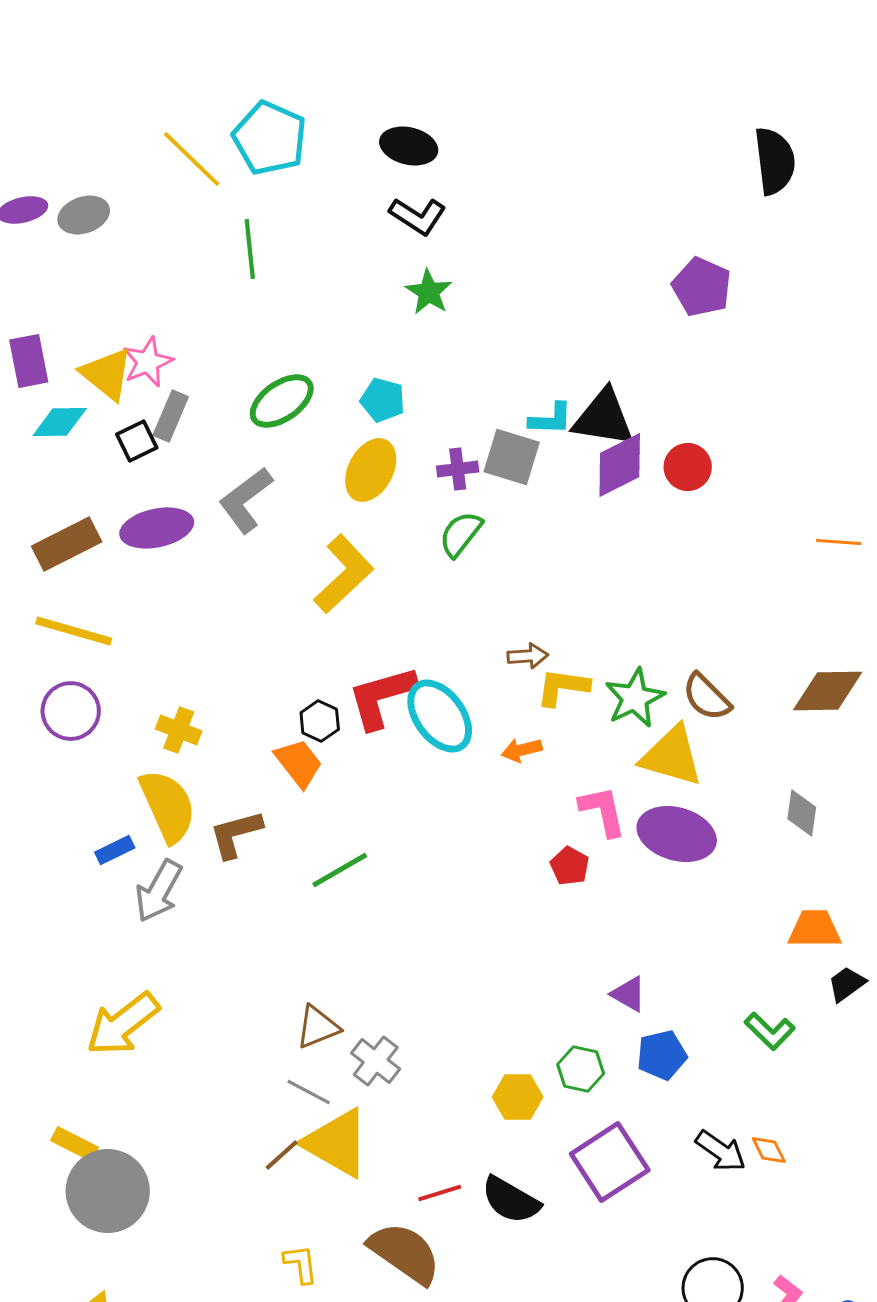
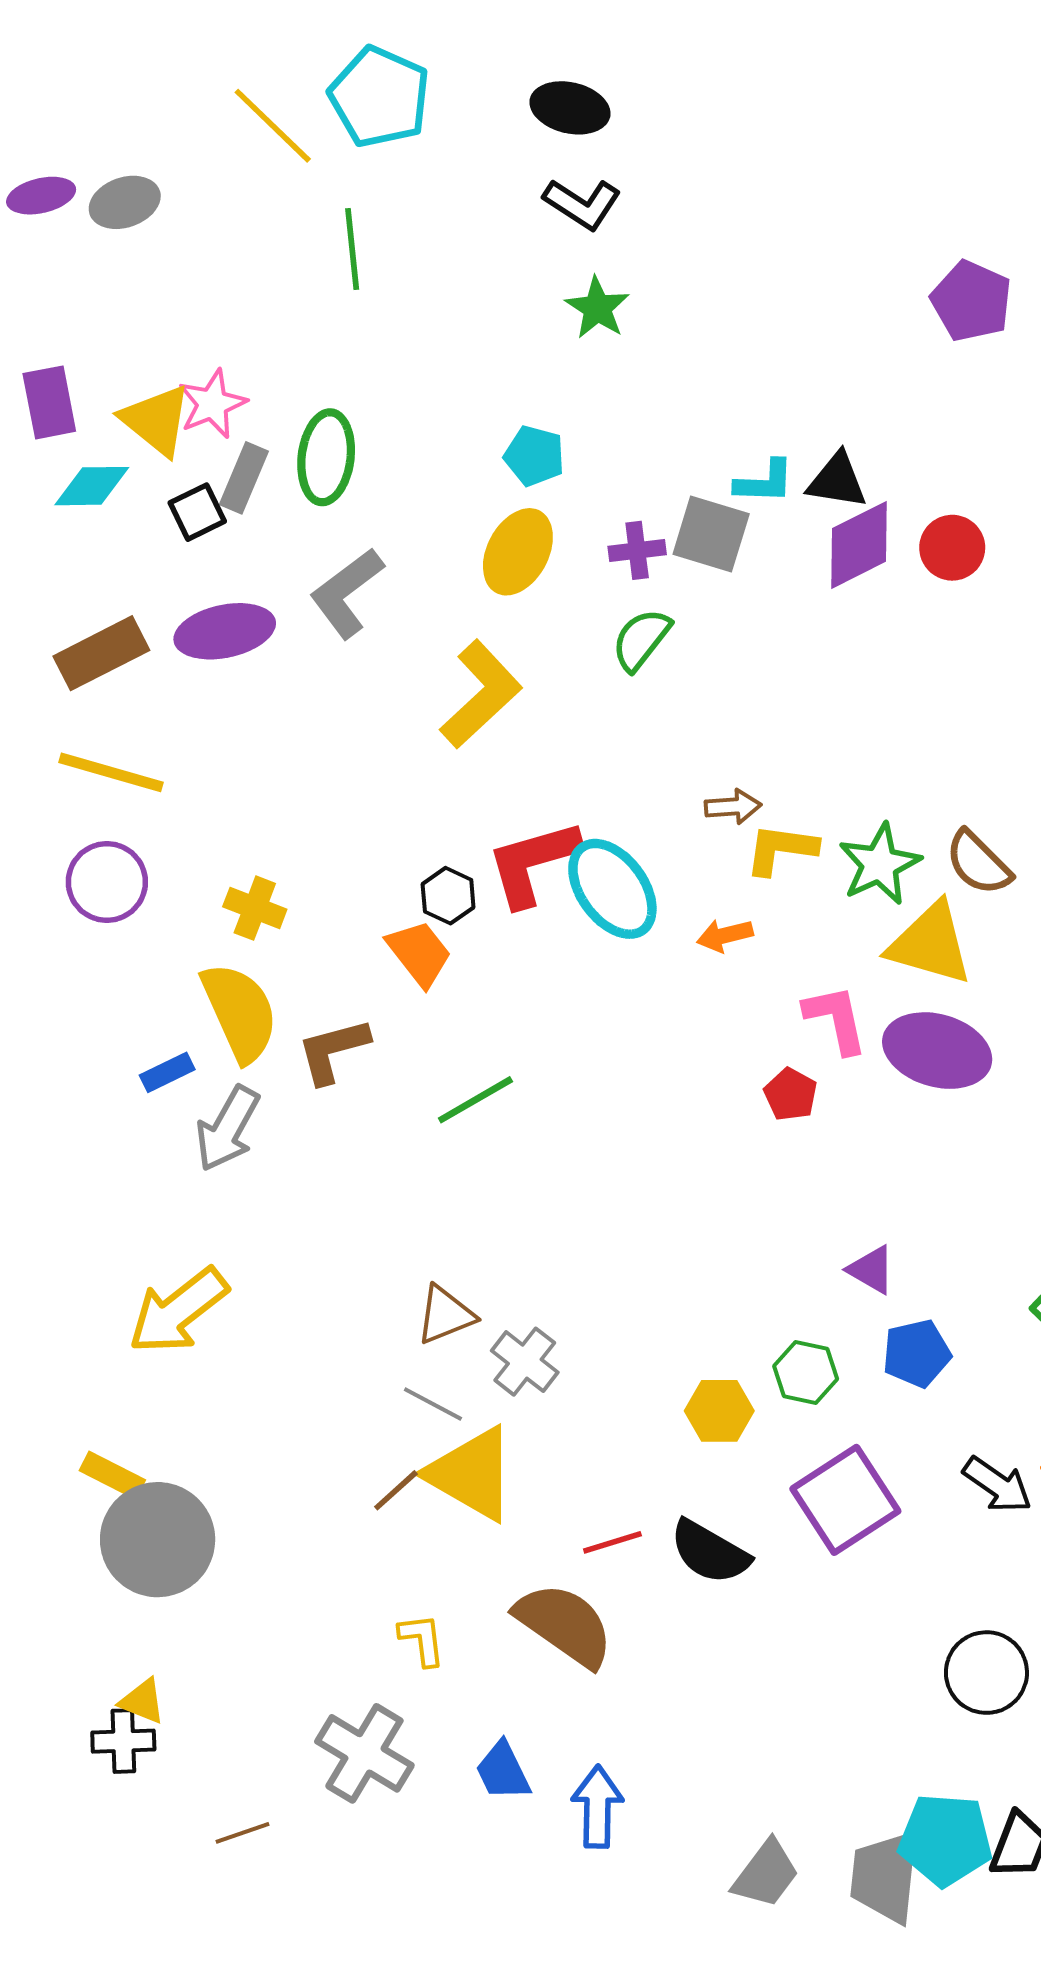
green ellipse: (282, 401) -> (326, 457), moved, turned -48
black triangle: (604, 418) -> (837, 481), size x0.7

